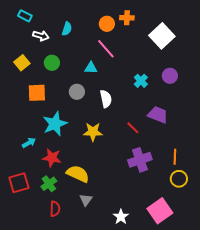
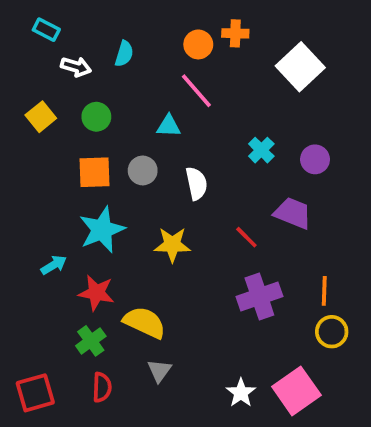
purple circle: (170, 76) -> (315, 159), moved
orange square: (37, 93) -> (94, 172), moved
red square: (19, 183) -> (35, 393), moved
white star: (121, 217) -> (241, 393), moved

